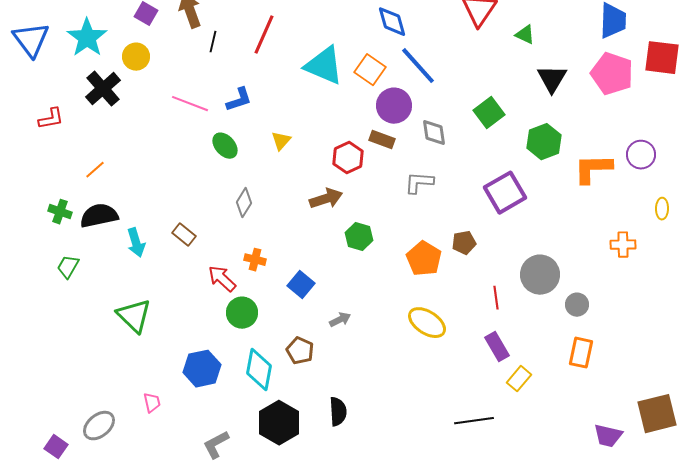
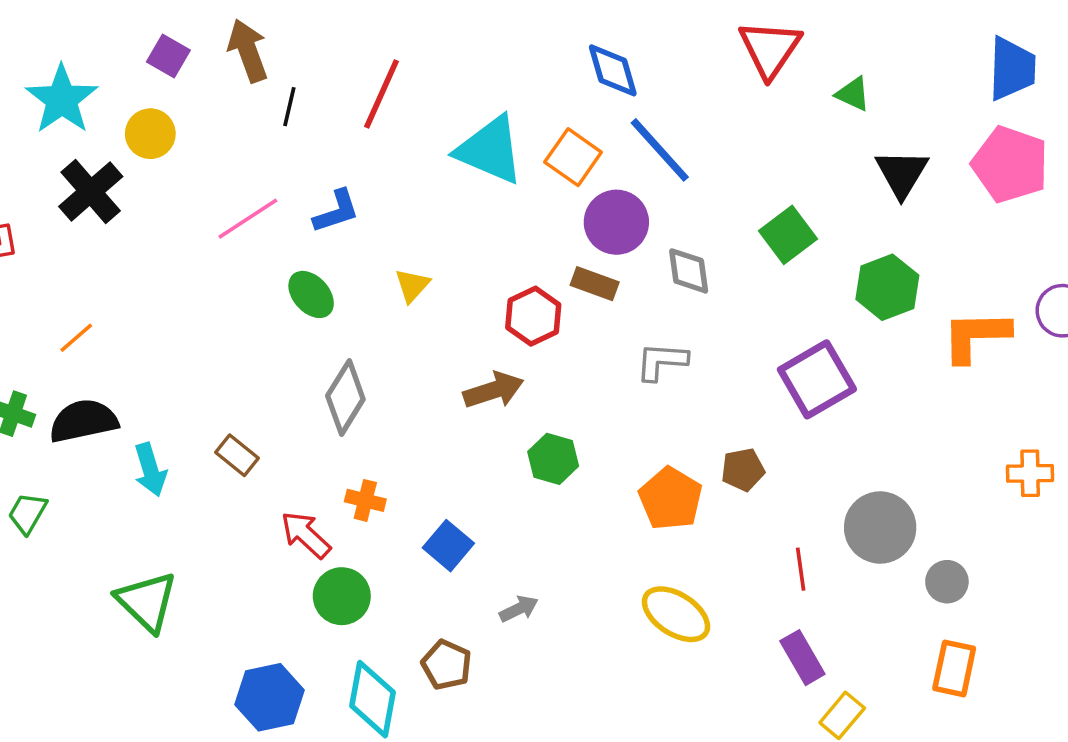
pink line: (190, 104) -> (248, 219), turned -54
gray diamond: (244, 203) -> (345, 397), size x1.4

